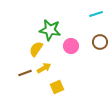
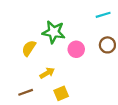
yellow semicircle: (36, 49) -> (29, 48), moved
brown line: (25, 73) -> (26, 92), moved

